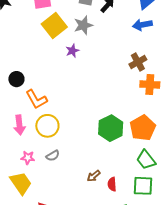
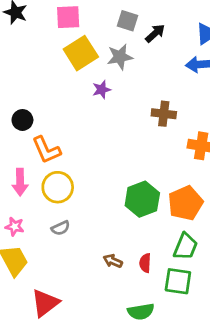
brown cross: (138, 62) -> (164, 114), moved, turned 30
pink star: (28, 158) -> (15, 227), moved
green trapezoid: (146, 160) -> (185, 246), turned -125
brown arrow: (94, 176) -> (113, 261), turned 56
red semicircle: (112, 184) -> (145, 263), moved

